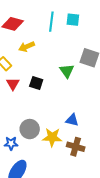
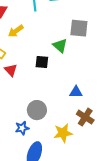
black square: (36, 83) -> (42, 62), moved
yellow star: (52, 137) -> (63, 133), moved
brown cross: (76, 147) -> (85, 117), turned 30

